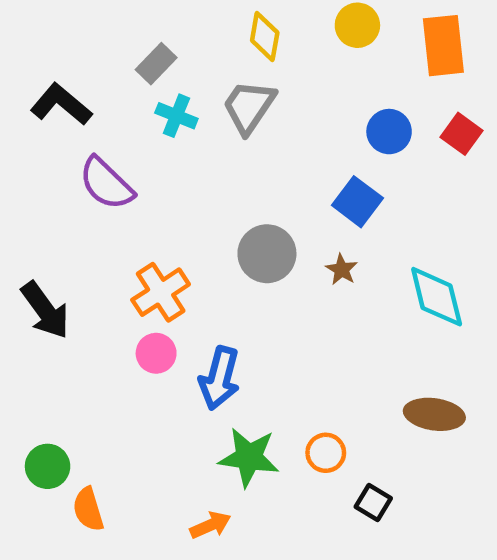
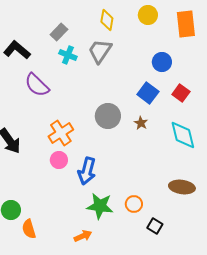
red square: (461, 134) -> (181, 93), moved

